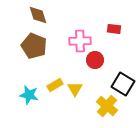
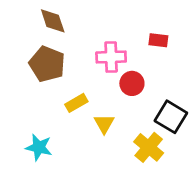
yellow rectangle: (55, 85) -> (76, 103), moved
cyan star: (29, 95) -> (39, 147), moved

